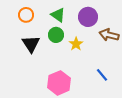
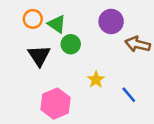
green triangle: (58, 15) -> (57, 24), moved
yellow star: (76, 44) -> (96, 80), moved
pink hexagon: (59, 83) -> (56, 104), moved

